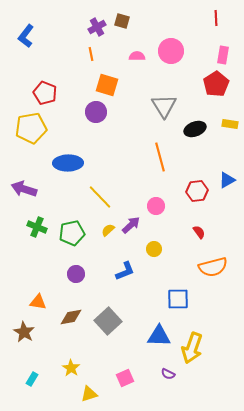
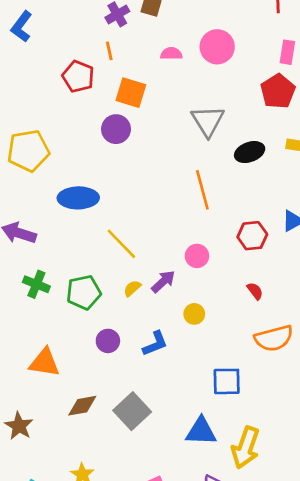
red pentagon: (45, 93) -> (78, 76), moved
purple circle: (76, 274) -> (108, 341), moved
orange triangle: (38, 302) -> (44, 363), moved, size x1.4

